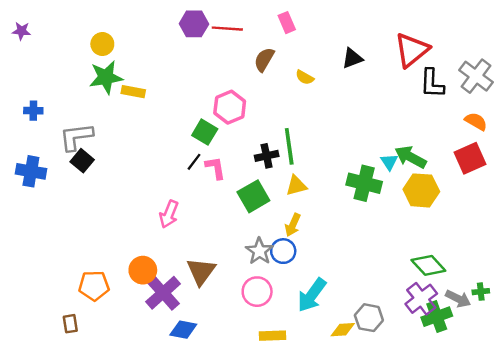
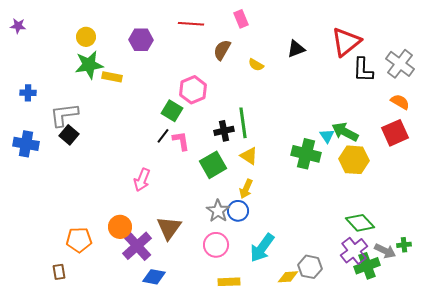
purple hexagon: (194, 24) -> (141, 40), moved
yellow triangle: (296, 186) -> (249, 156), turned 48

